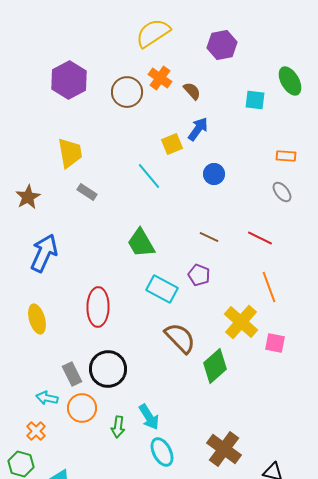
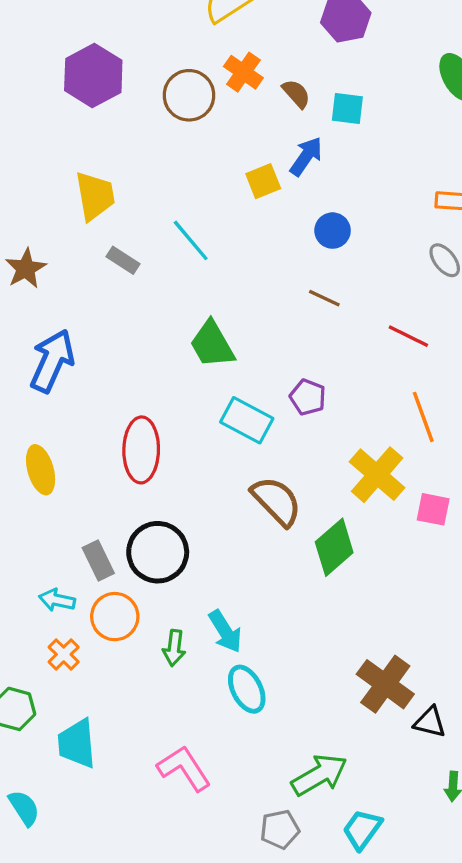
cyan square: (255, 100) -> (347, 108), moved
cyan line: (149, 176) -> (191, 240), moved
brown line: (209, 237) -> (324, 298), moved
orange cross: (36, 431) -> (64, 654), moved
brown cross: (224, 449) -> (385, 684), moved

